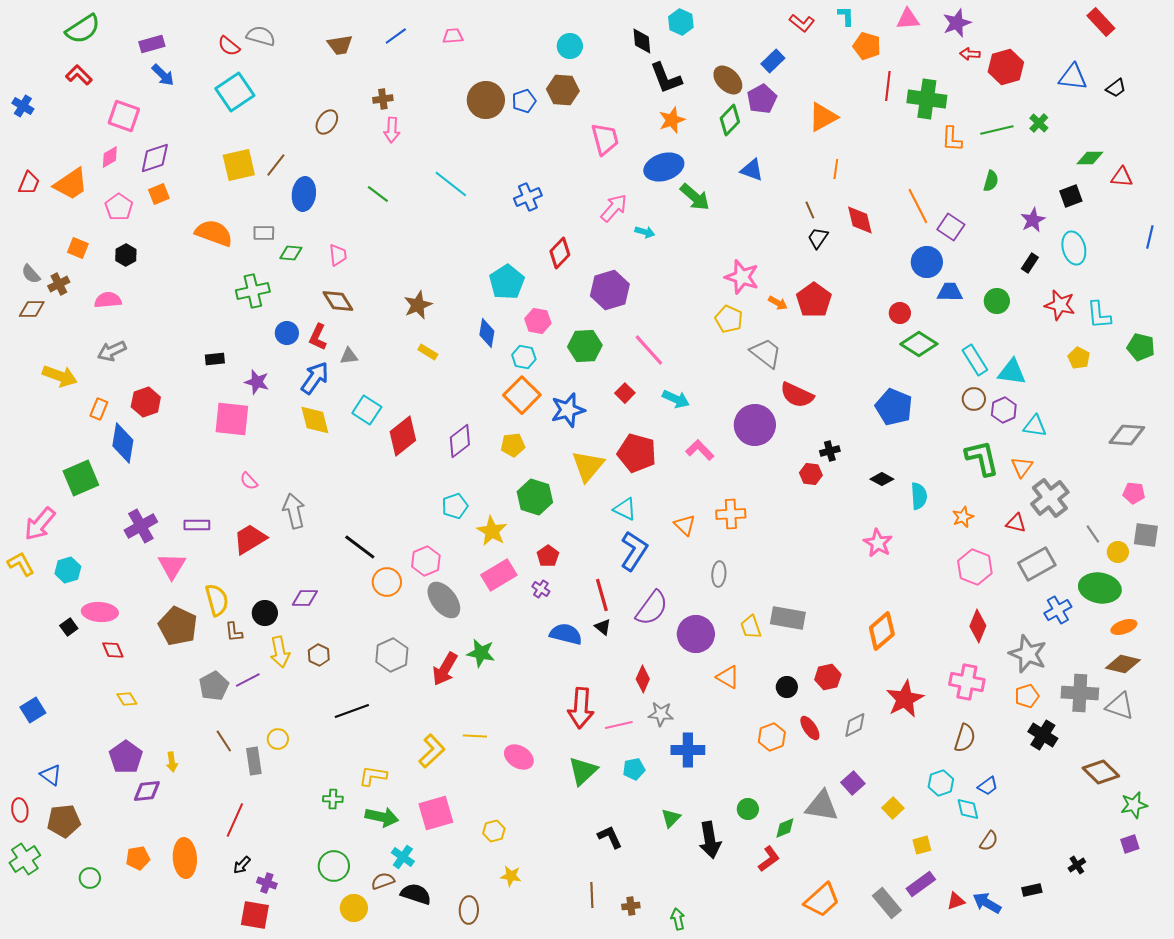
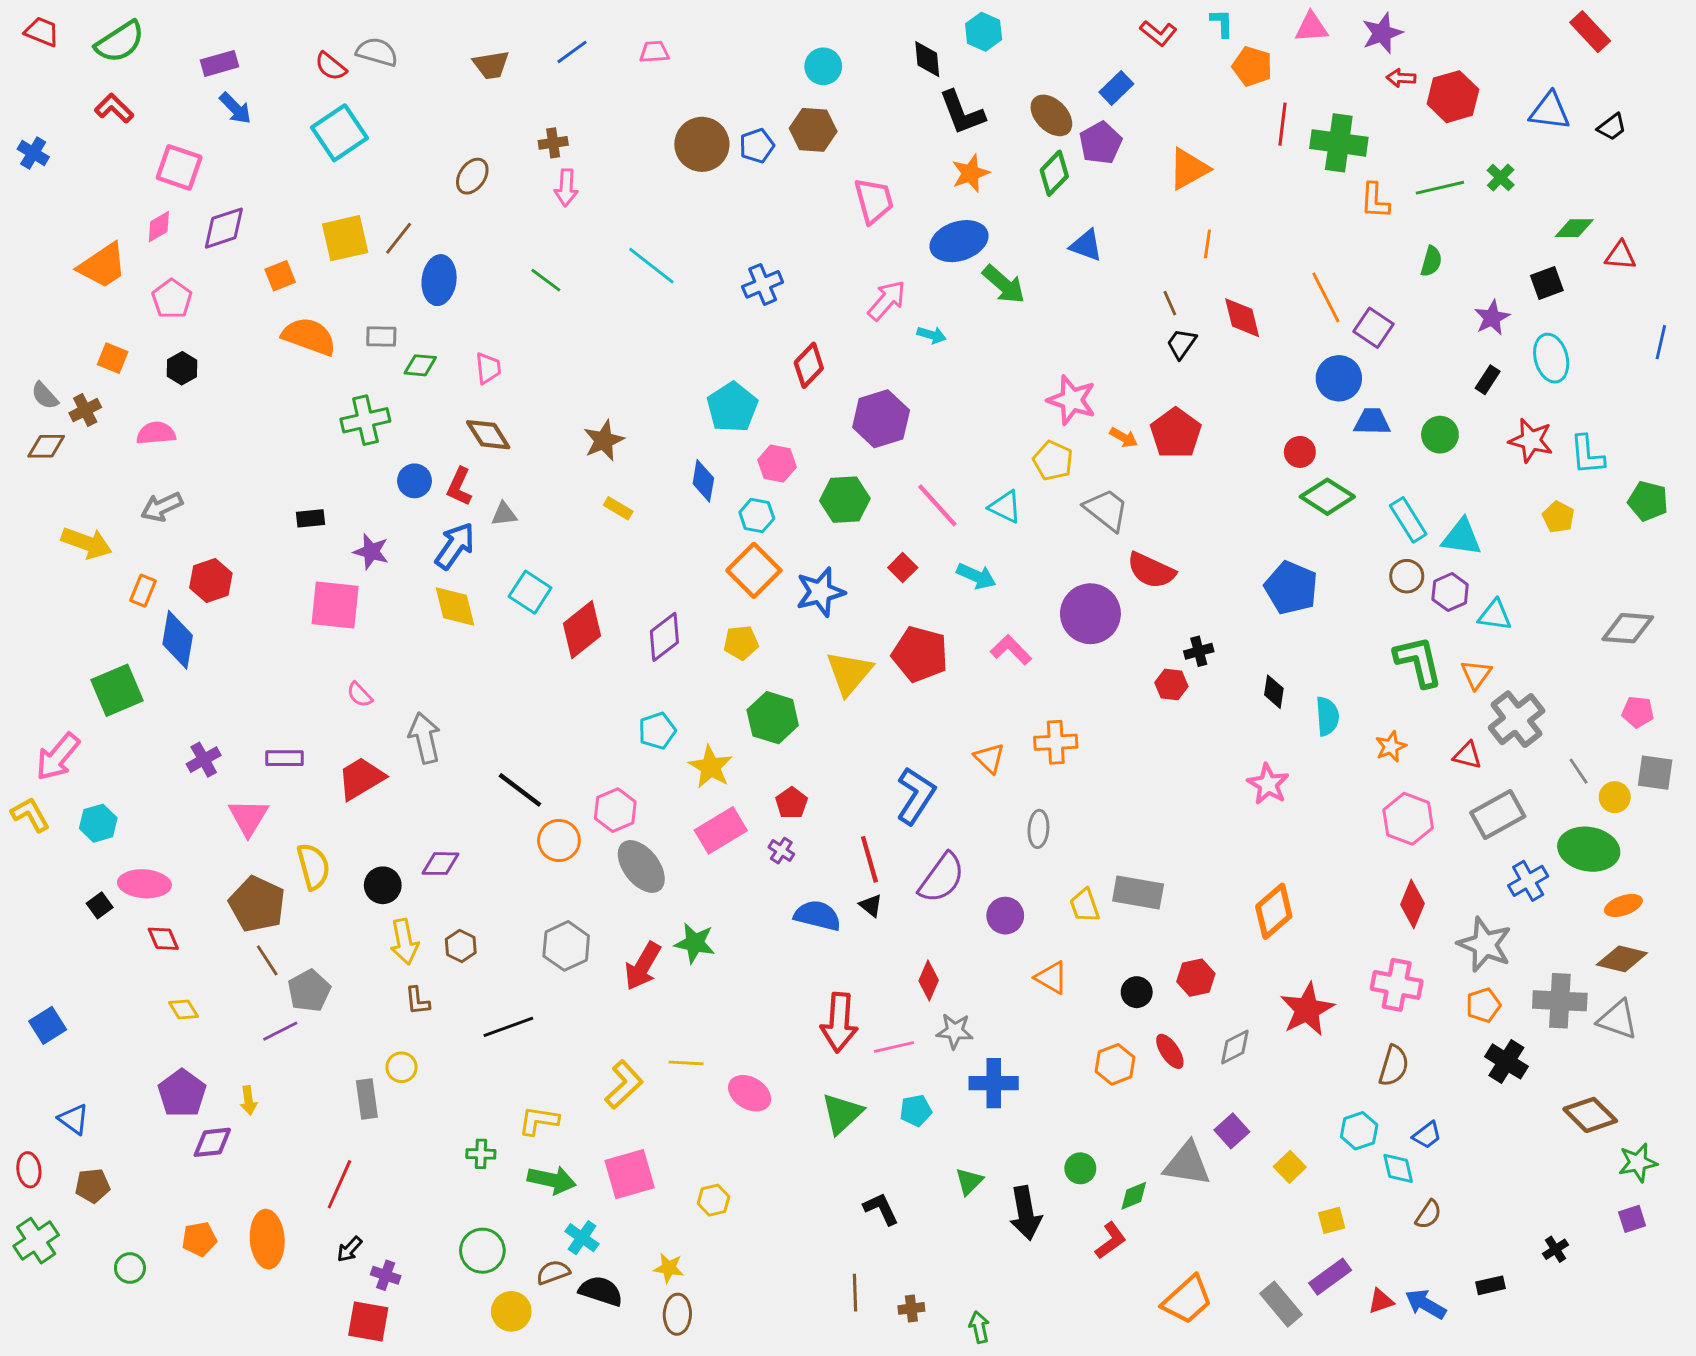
red trapezoid: (29, 183) -> (42, 32), moved, turned -90
orange square: (159, 194) -> (280, 276), moved
black diamond: (882, 479) -> (1274, 692), turned 70
cyan triangle: (625, 509) -> (1005, 507), moved
purple cross: (141, 526) -> (204, 760), size x0.7
brown L-shape: (234, 632) -> (417, 1001), moved
purple circle: (696, 634) -> (1005, 916), size x0.7
purple line: (248, 680) -> (280, 1031), moved
brown line: (224, 741) -> (267, 960), moved
brown pentagon: (64, 821) -> (92, 1186), size x0.7
yellow star: (511, 876) -> (669, 1268), moved

